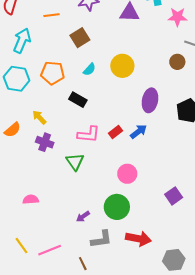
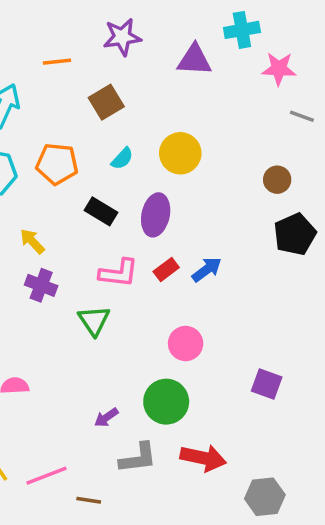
brown circle: (177, 62) -> (277, 180), moved
purple ellipse: (150, 100) -> (156, 215), moved
purple square: (174, 196) -> (267, 384), turned -36
brown line: (83, 264) -> (89, 500), moved, turned -56

